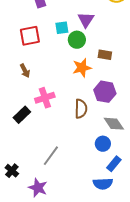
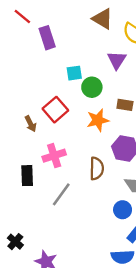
purple triangle: (86, 20) -> (117, 60), moved
red square: (30, 36) -> (55, 110), moved, turned -30
black rectangle: (22, 115) -> (27, 176), turned -48
gray line: (51, 156) -> (61, 194), moved

